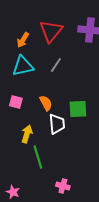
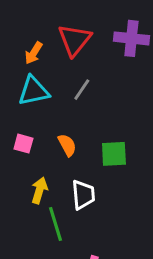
white trapezoid: (57, 124) -> (83, 195), moved

